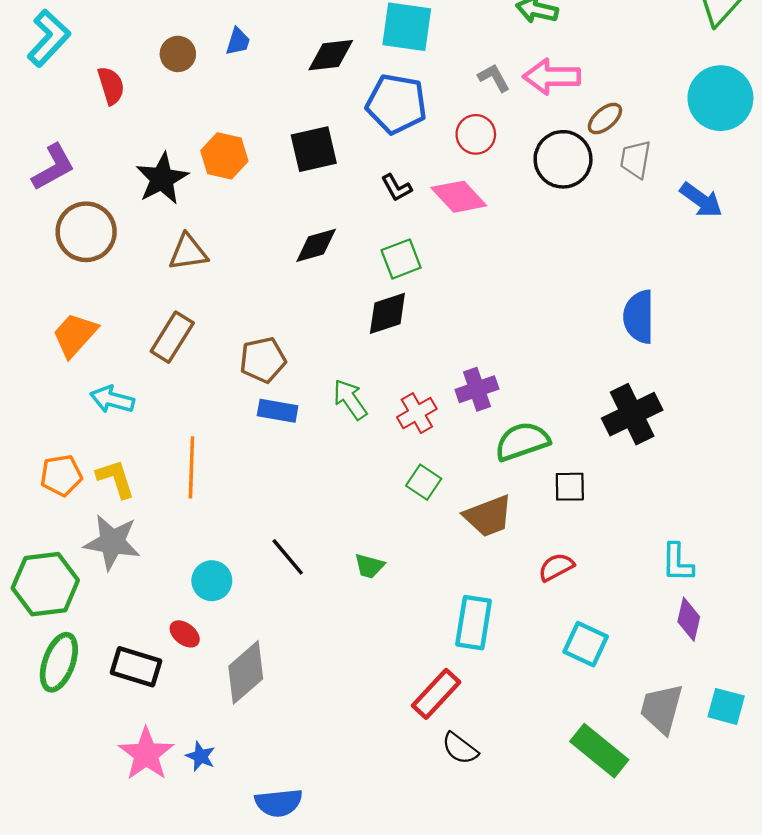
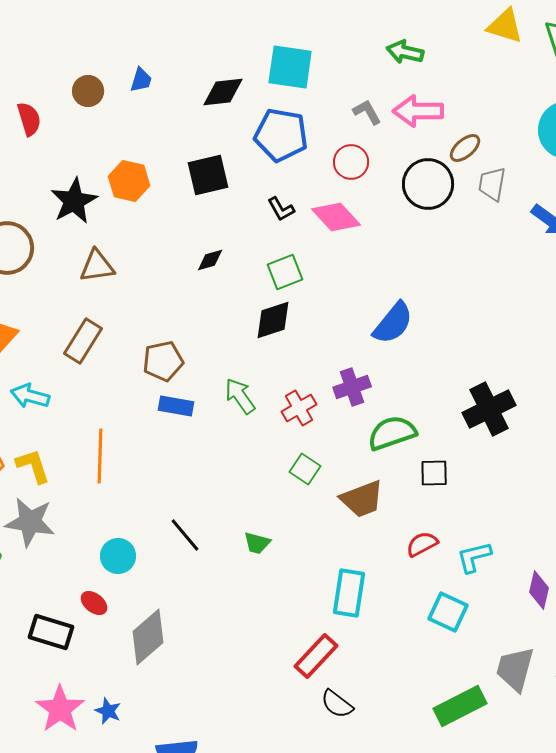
black diamond: (316, 245) -> (210, 260), size x0.7
blue semicircle: (639, 317) -> (393, 323), moved, turned -141
cyan L-shape: (677, 563) -> (474, 557), moved, turned 75
green rectangle: (599, 751) -> (460, 706), turned -66

